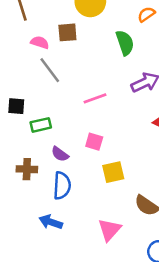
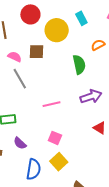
pink square: (94, 142) -> (55, 138), moved
yellow square: (113, 172) -> (59, 162), turned -36
blue semicircle: (62, 186) -> (33, 169), moved

